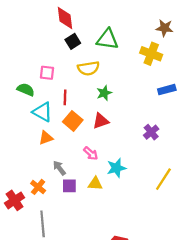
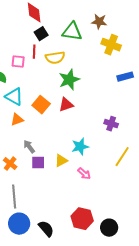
brown star: (165, 28) -> (99, 22), moved
green star: (104, 93) -> (69, 80), size x1.5
red line: (65, 97) -> (34, 52), moved
purple cross: (151, 132) -> (111, 124), moved, turned -32
pink arrow: (91, 153) -> (84, 174), moved
yellow triangle: (95, 184) -> (61, 161), turned -32

